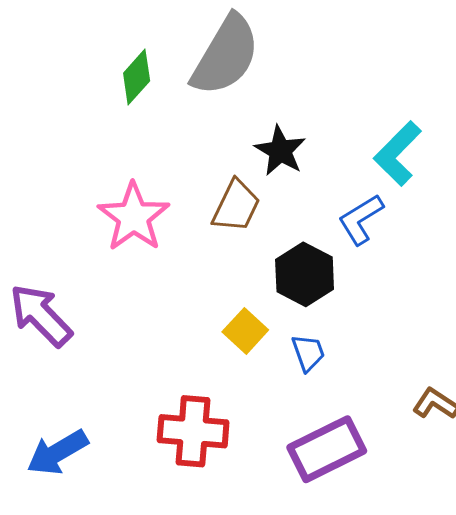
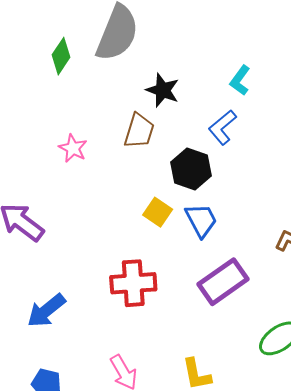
cyan L-shape: (398, 153) -> (240, 80), size x0.7
pink star: (134, 217) -> (73, 148), size x0.6
blue trapezoid: (308, 353) -> (201, 220), size x1.4

